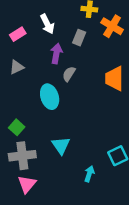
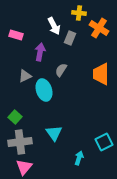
white arrow: (47, 24) -> (54, 26), moved
pink rectangle: (18, 34) -> (16, 35), turned 48
purple arrow: (56, 53) -> (40, 52), moved
gray triangle: (17, 67) -> (25, 76), moved

